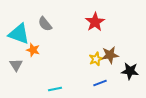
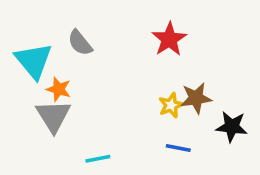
cyan triangle: (19, 34) -> (34, 61), turned 30
gray triangle: (16, 65) -> (53, 116), moved, size x1.5
blue line: (100, 83) -> (178, 148), turned 32

